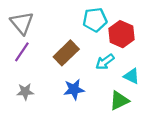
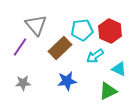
cyan pentagon: (95, 20) -> (82, 30), moved
gray triangle: (22, 23) -> (36, 25), moved

